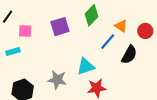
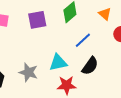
orange triangle: (121, 26) -> (105, 14), moved
black semicircle: (129, 55) -> (90, 66), moved

